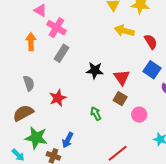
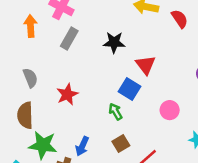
black star: (95, 70) -> (114, 42), moved
blue square: (152, 70) -> (129, 89), moved
brown square: (120, 99) -> (121, 144), moved, turned 32
brown semicircle: (23, 113) -> (25, 115), turned -60

